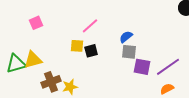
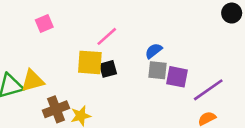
pink square: (36, 23) -> (44, 23), moved
yellow square: (77, 46) -> (90, 62), size x1.5
purple square: (142, 67) -> (177, 77), moved

